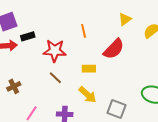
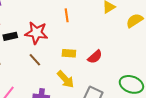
black rectangle: (28, 36) -> (10, 36), moved
red semicircle: (114, 49) -> (95, 57), moved, size x0.7

